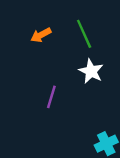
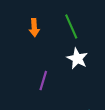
orange arrow: (41, 35) -> (34, 28), turned -66

